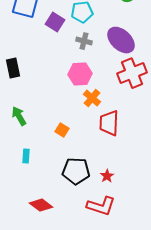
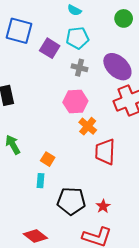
orange square: (62, 130) -> (48, 159), moved
cyan rectangle: (26, 156) -> (41, 181), moved

